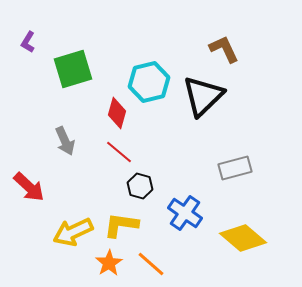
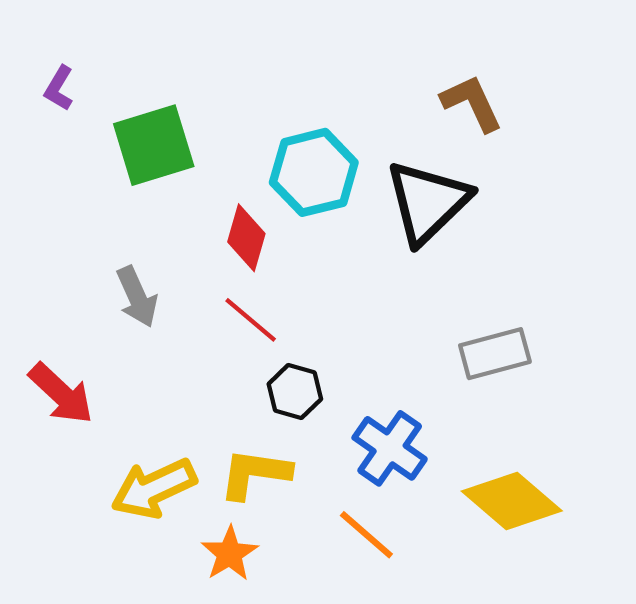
orange line: (151, 264) -> (366, 535), moved

